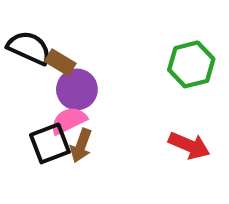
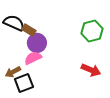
black square: (50, 143) -> (24, 83), moved
brown arrow: (81, 146) -> (13, 72), moved, turned 42

